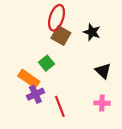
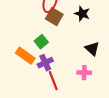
purple cross: (35, 94) -> (45, 63), moved
pink cross: (102, 103) -> (84, 73), moved

